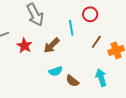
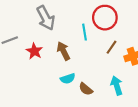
red circle: (90, 14) -> (105, 18), size x1.5
brown arrow: (51, 45) -> (63, 51), turned 108

